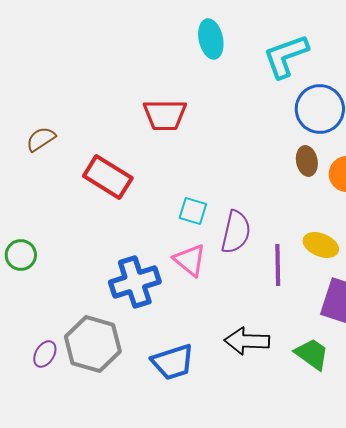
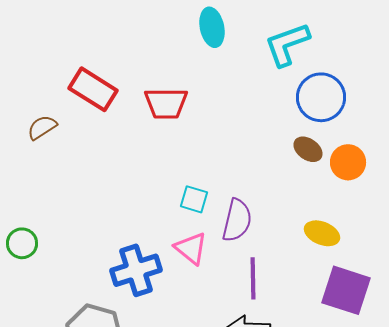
brown ellipse: (307, 161) -> (308, 149), turned -44
red rectangle: (108, 177) -> (93, 89), moved
purple line: (278, 265) -> (253, 278), moved

